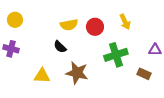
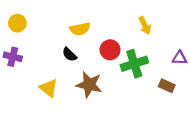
red circle: (95, 27) -> (110, 50), moved
yellow triangle: (42, 76) -> (49, 88), turned 36

